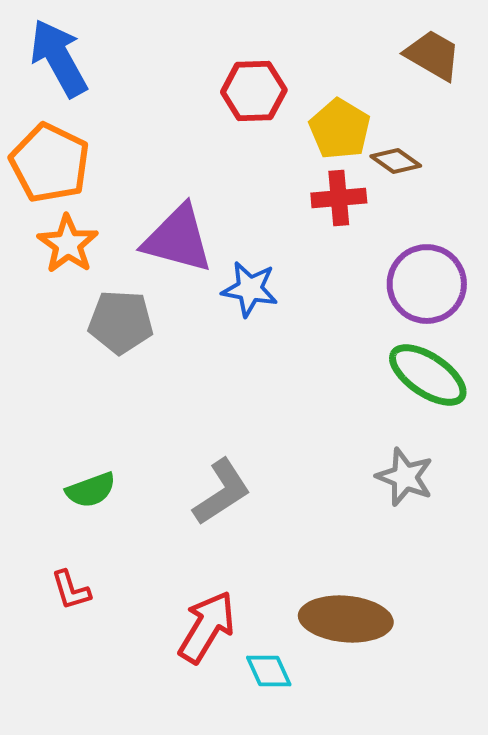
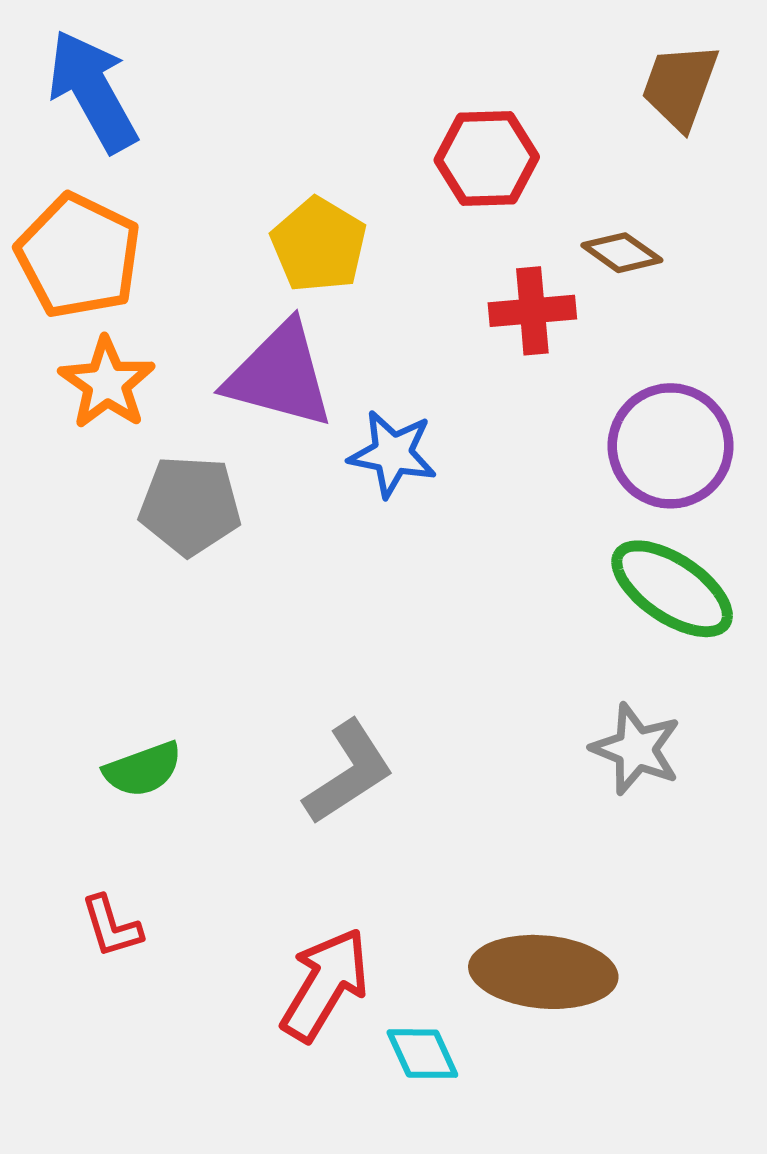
brown trapezoid: (433, 55) -> (680, 86), turned -100
red hexagon: (254, 91) -> (487, 159), moved
yellow pentagon: (340, 129) -> (319, 245), moved

